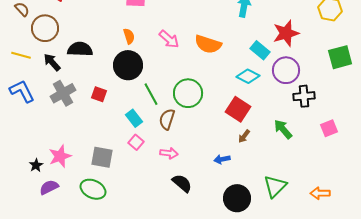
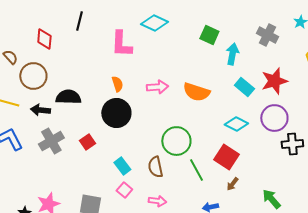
pink arrow: (169, 39) -> (157, 87), turned -45
cyan rectangle: (260, 50) -> (244, 87), moved
black arrow: (52, 62) -> (40, 110), turned -42
red square: (99, 94) -> (87, 142), turned 35
green line: (151, 94) -> (196, 170), moved
brown semicircle: (167, 119) -> (155, 167), turned -30
green arrow: (283, 129) -> (271, 199), moved

